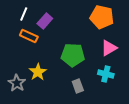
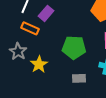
gray star: (17, 83) -> (18, 51), moved
gray rectangle: (78, 86) -> (79, 78), turned -72

